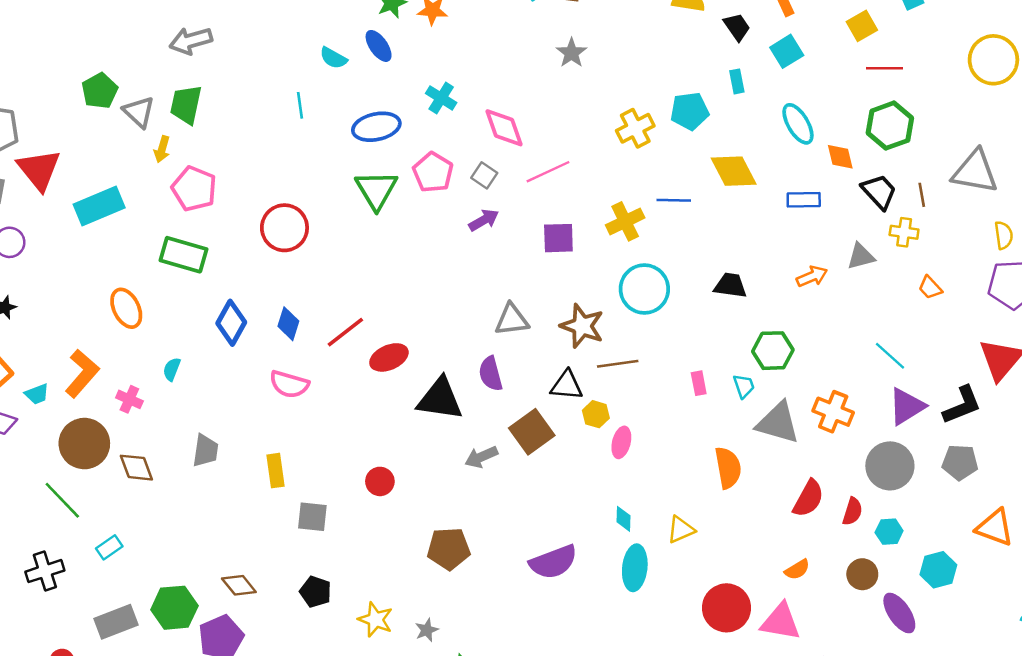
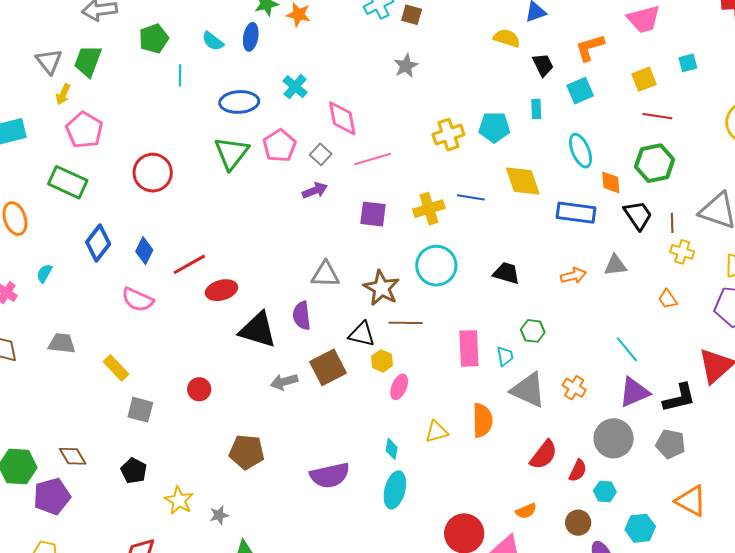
blue ellipse: (379, 46) -> (251, 37), turned 36
green pentagon: (100, 91) -> (154, 39), moved
blue rectangle: (804, 200) -> (576, 213), size x1.4
yellow cross: (904, 232) -> (682, 252), moved
green hexagon: (773, 351) -> (533, 331), size x0.7
pink rectangle: (699, 383) -> (469, 348), size x1.8
orange cross: (833, 412) -> (574, 388), size x0.7
gray trapezoid: (205, 451) -> (62, 343), turned -100
yellow rectangle: (275, 471) -> (116, 368), turned -44
yellow triangle: (681, 530) -> (436, 432), moved

